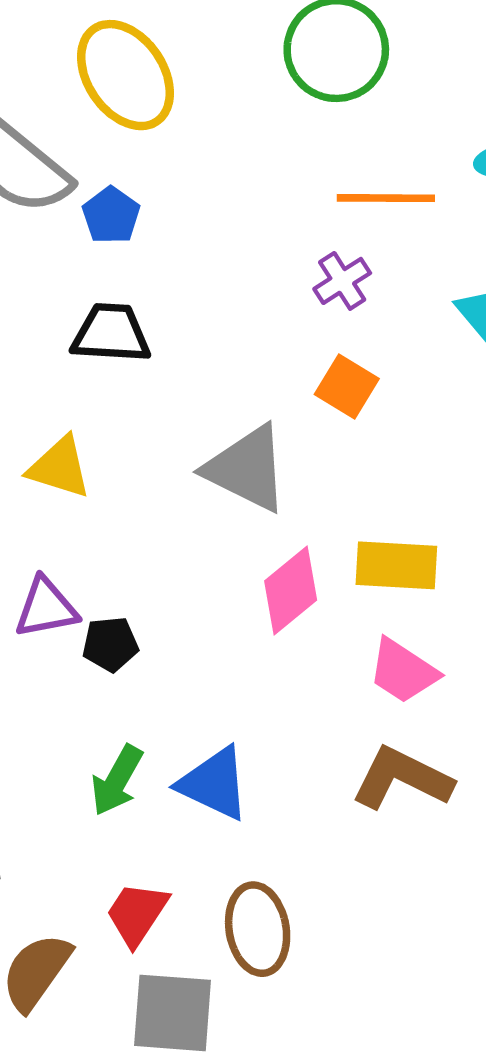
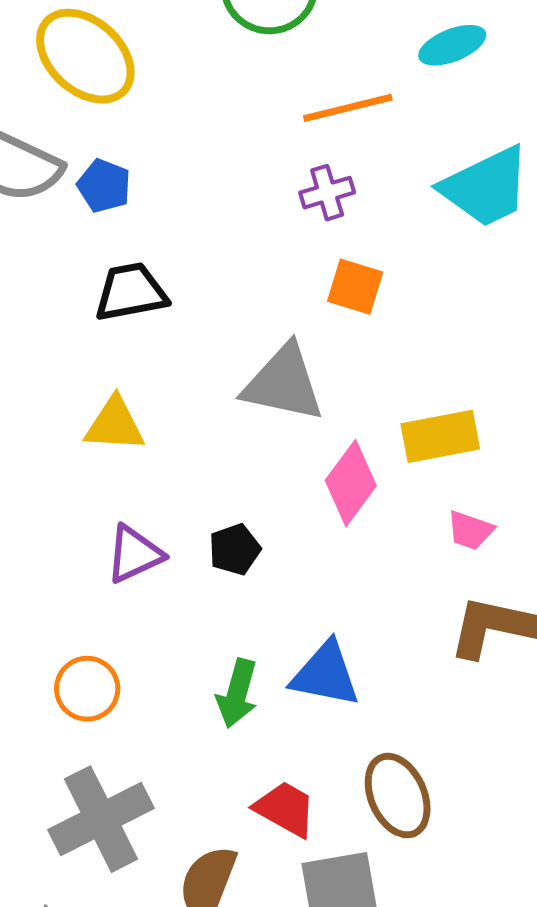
purple cross: (342, 281) -> (327, 193), turned 30
black pentagon: (110, 644) -> (235, 549), moved
pink trapezoid: (403, 671) -> (470, 530), size x0.7
red trapezoid: (137, 914) -> (285, 809), turned 100

